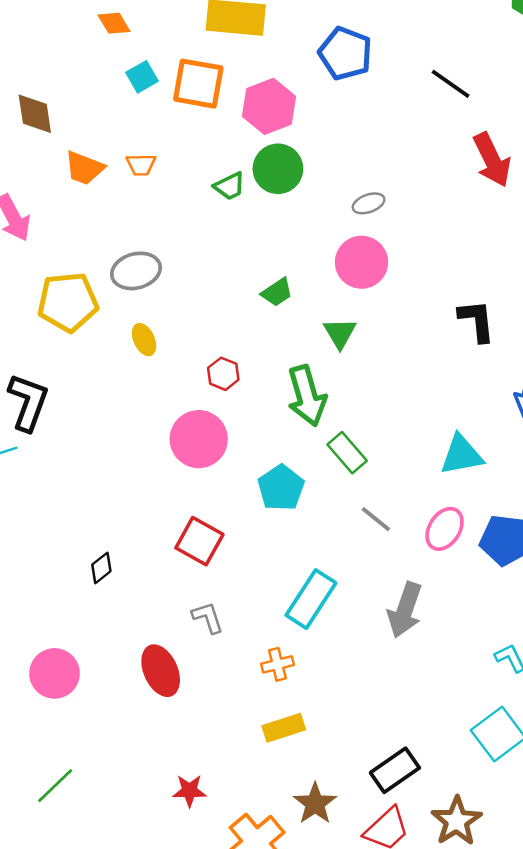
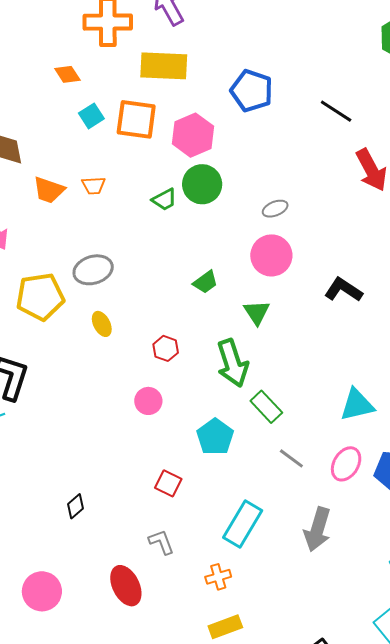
black L-shape: (477, 321) -> (343, 290), moved, turned -48
pink circle: (199, 439) -> (148, 401), size x0.6
red square: (199, 541) -> (168, 483), moved, size x0.7

